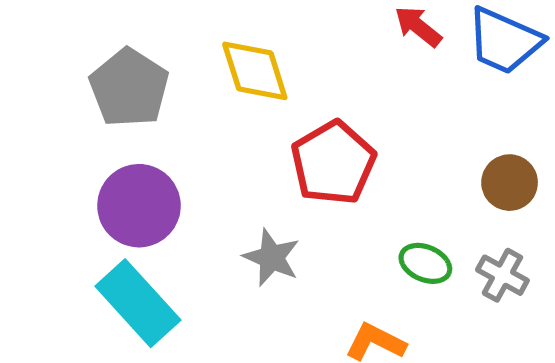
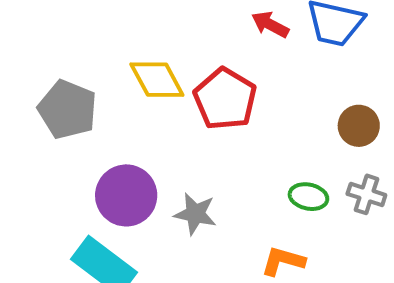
red pentagon: (333, 163) -> (225, 99), moved
purple circle: (139, 206) -> (126, 195), moved

